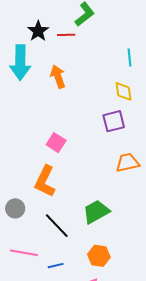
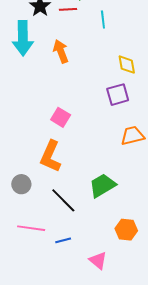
cyan line: (129, 58) -> (103, 19), moved
orange hexagon: (99, 256) -> (126, 230), moved

